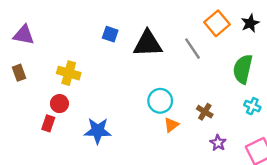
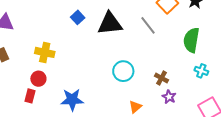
blue square: (110, 34) -> (78, 17), turned 32
orange triangle: (171, 125) -> (135, 107), moved
purple star: (218, 143) -> (169, 97), moved

